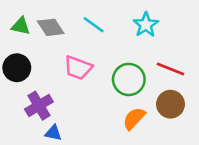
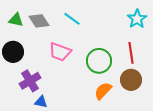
cyan star: (146, 25) -> (137, 19), moved
red line: (170, 69) -> (131, 53), turned 60

